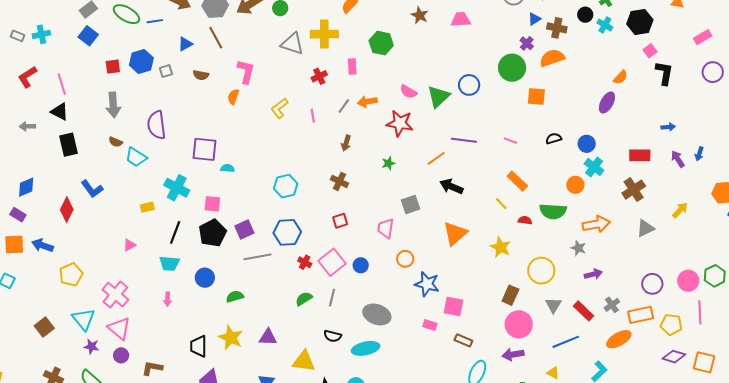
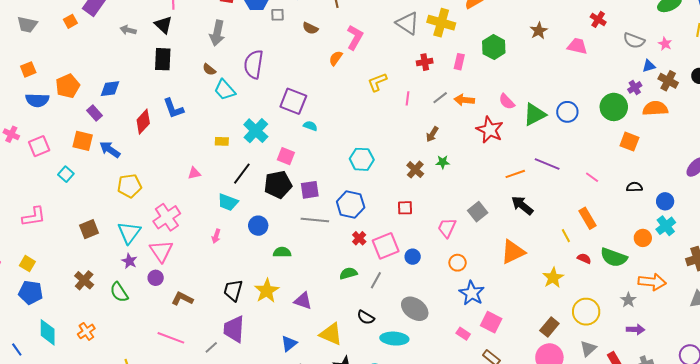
green star: (388, 163) -> (443, 162), moved
gray square: (411, 205) -> (478, 212), turned -36

